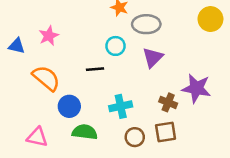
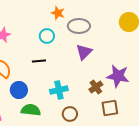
cyan circle: (116, 46) -> (47, 36), moved
brown cross: (168, 102) -> (96, 87), turned 32
brown square: (166, 132) -> (110, 108), moved

